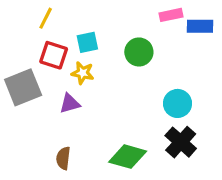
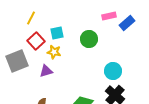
blue rectangle: (200, 26) -> (127, 23), turned -42
red square: (54, 55) -> (36, 41), turned 30

